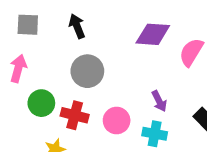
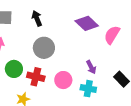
purple diamond: (153, 34) -> (87, 23), turned 40

